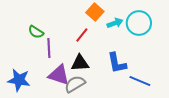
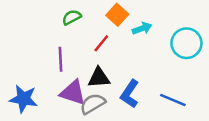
cyan circle: (139, 23) -> (186, 43), moved
green semicircle: (36, 32) -> (72, 17), moved, turned 119
blue L-shape: (117, 63) -> (130, 94), moved, turned 45

